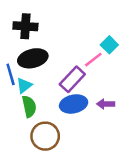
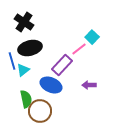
black cross: (25, 26) -> (24, 22), turned 30
blue ellipse: (74, 104) -> (51, 85), moved, turned 35
green semicircle: (29, 106) -> (26, 99), moved

